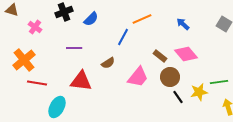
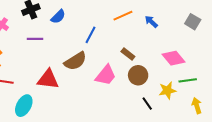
orange line: (142, 19) -> (123, 16), moved
purple line: (74, 48) -> (35, 39), moved
pink diamond: (186, 54) -> (173, 58), moved
brown semicircle: (108, 63) -> (75, 61), size x1.6
black line: (178, 97) -> (147, 104), moved

